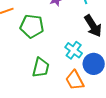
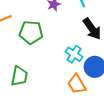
green trapezoid: (41, 68) -> (19, 76), moved

